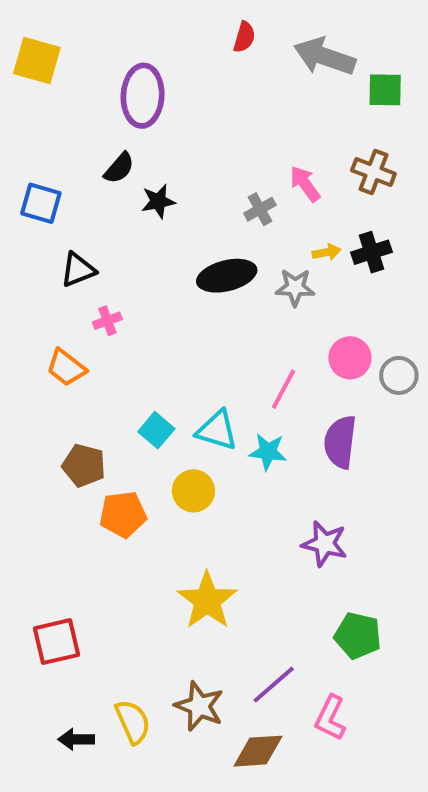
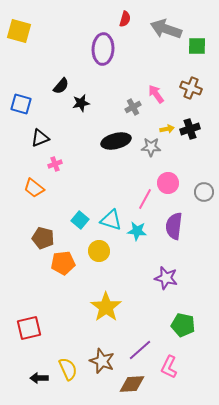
purple ellipse: (143, 96) -> (103, 49), moved
pink circle: (350, 358) -> (168, 183), moved

